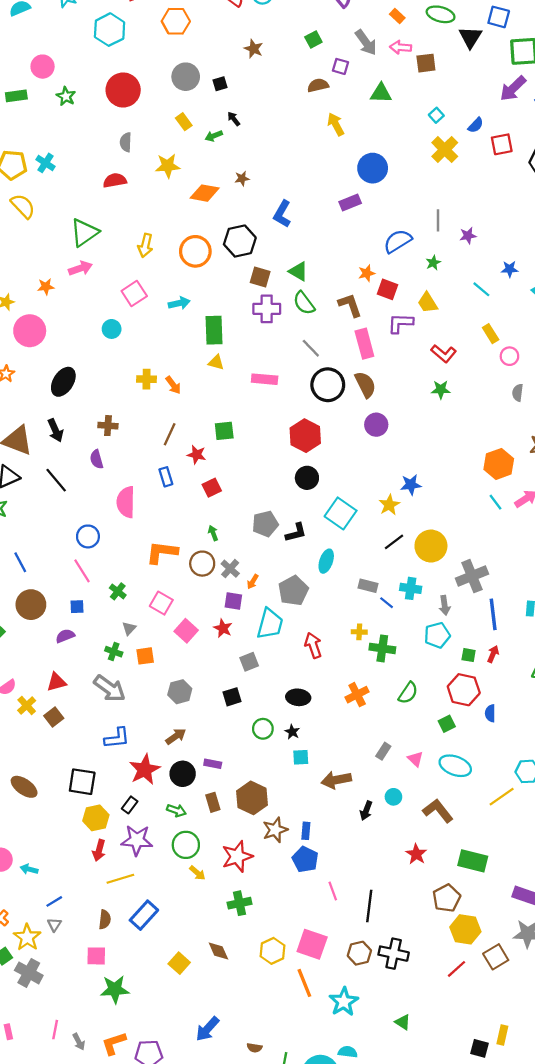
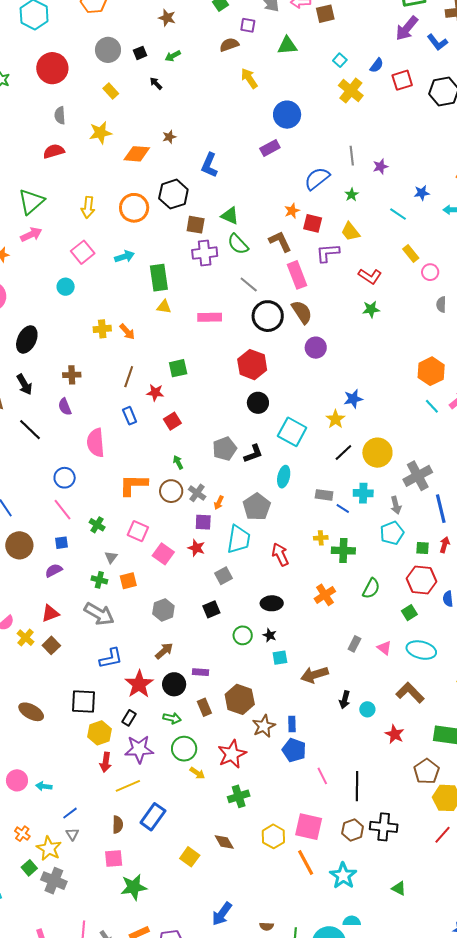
green arrow: (214, 136) -> (173, 56), moved
cyan circle: (393, 797) -> (367, 709), moved

